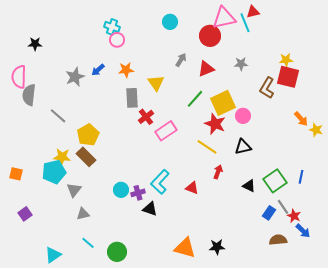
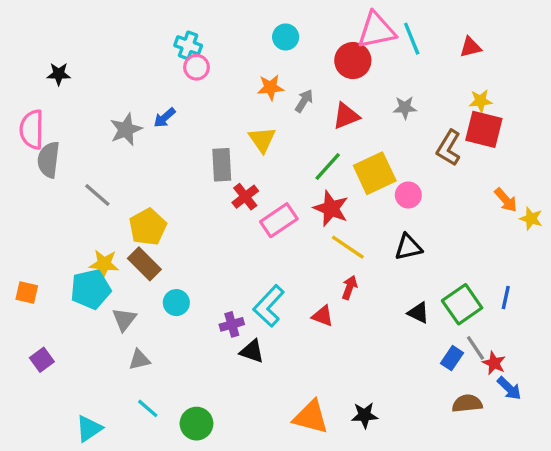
red triangle: (253, 12) -> (470, 47), moved
orange star: (126, 70) -> (270, 87), moved
red star: (215, 124) -> (331, 208), moved
red arrow: (218, 172) -> (349, 287), moved
cyan circle: (121, 190) -> (176, 303), moved

